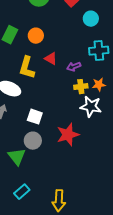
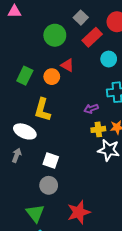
red triangle: (51, 59) -> (67, 65), moved
red star: (68, 135) -> (79, 212), moved
green triangle: (17, 157) -> (35, 213), moved

